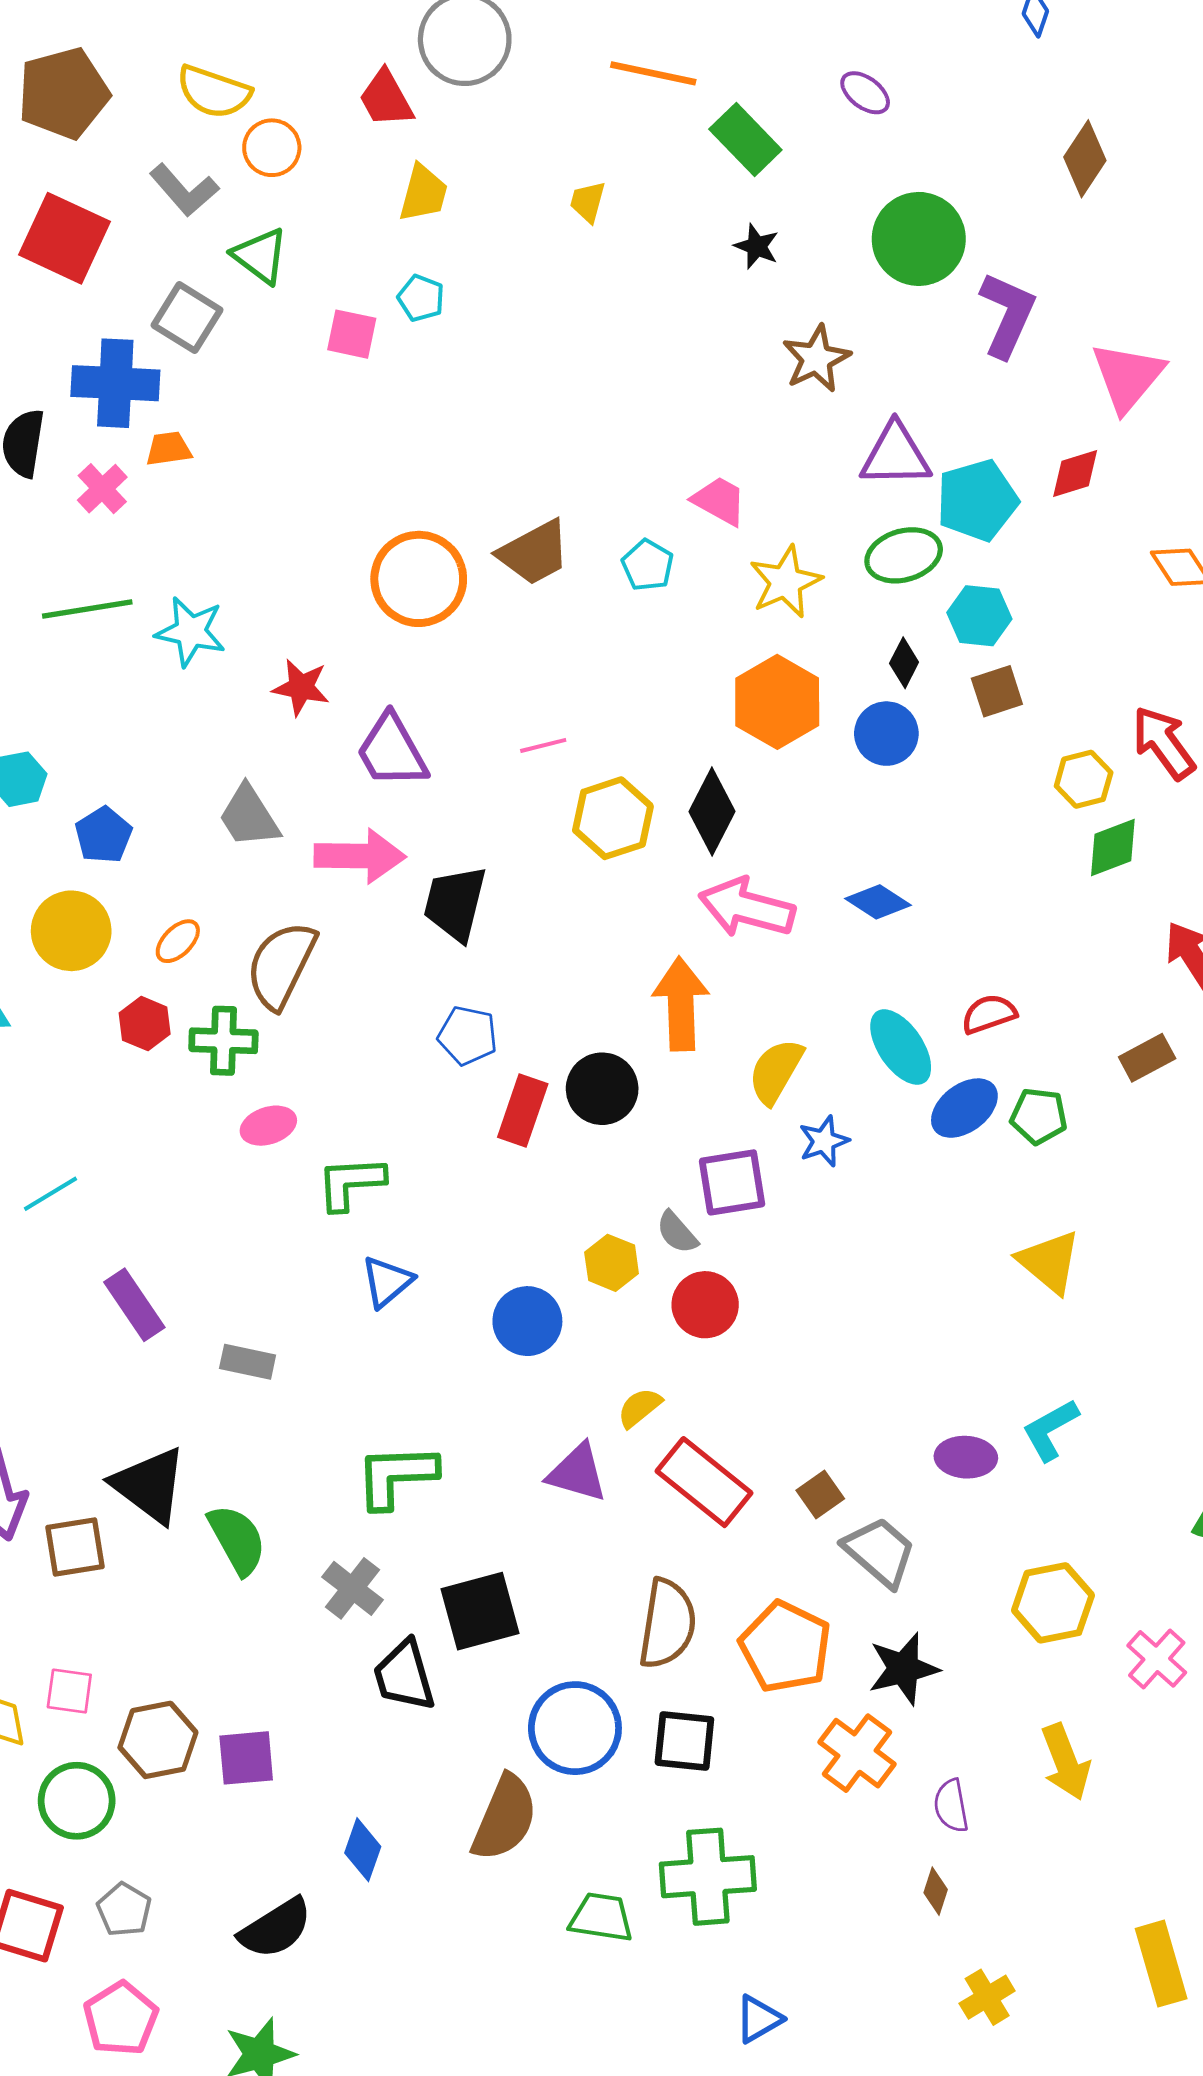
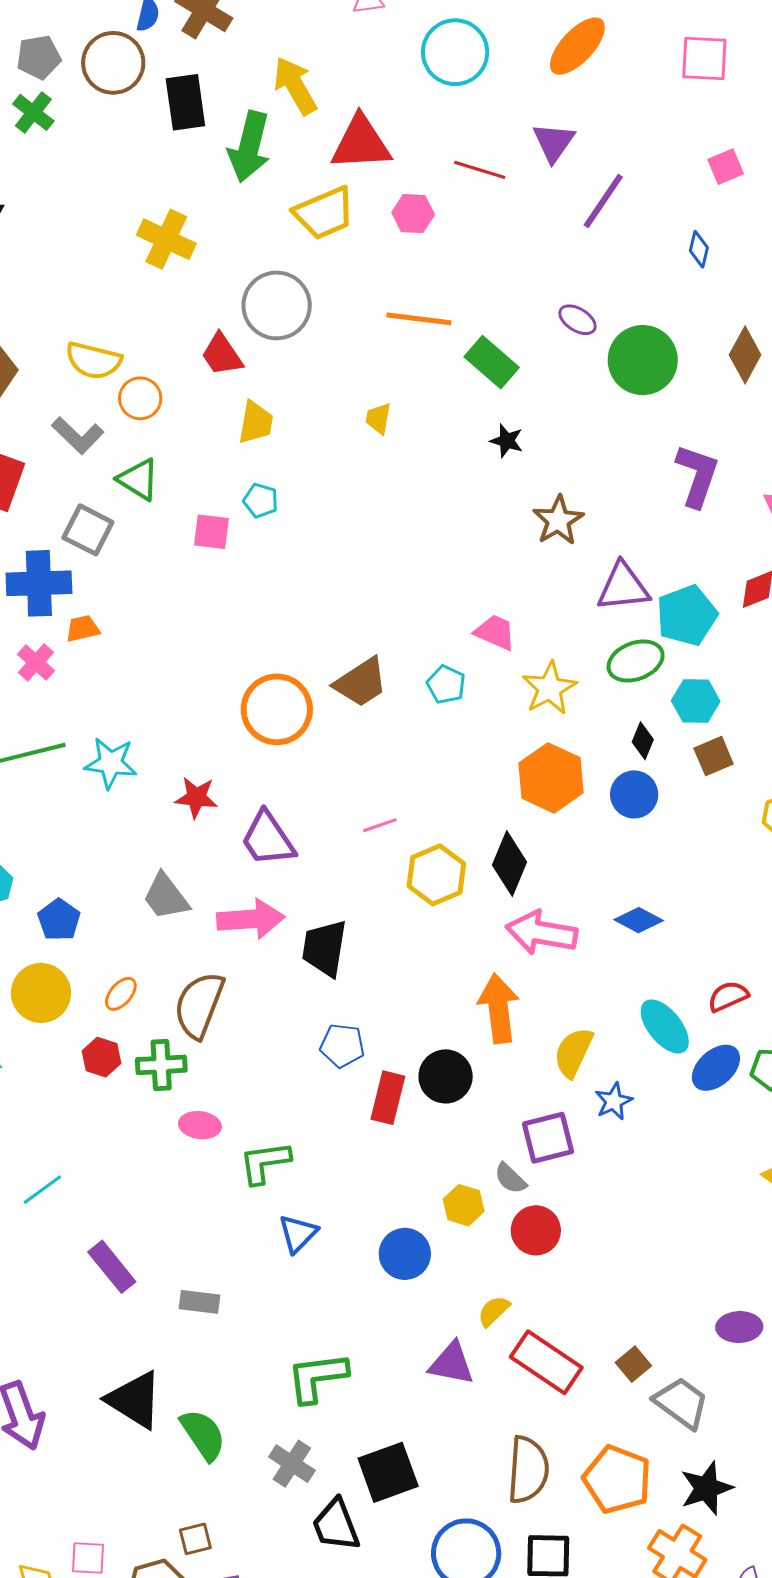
green circle: (919, 239) -> (643, 360), moved
pink ellipse: (268, 1126) -> (200, 1125), turned 30
brown square: (75, 1547) -> (195, 1539), moved, size x0.7

